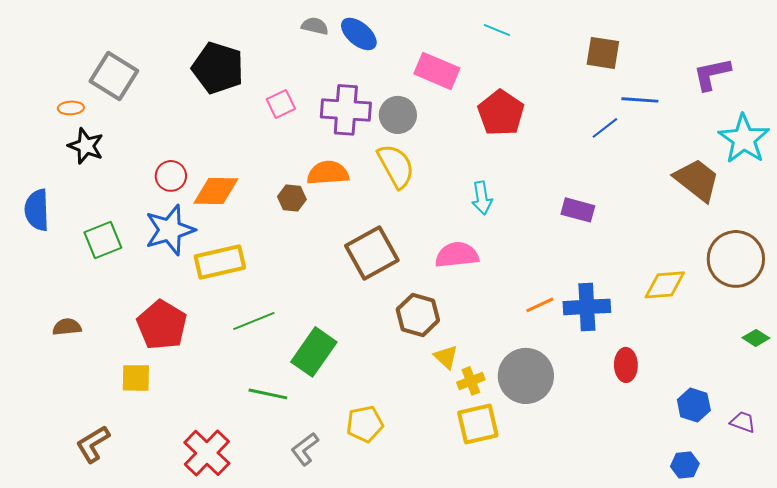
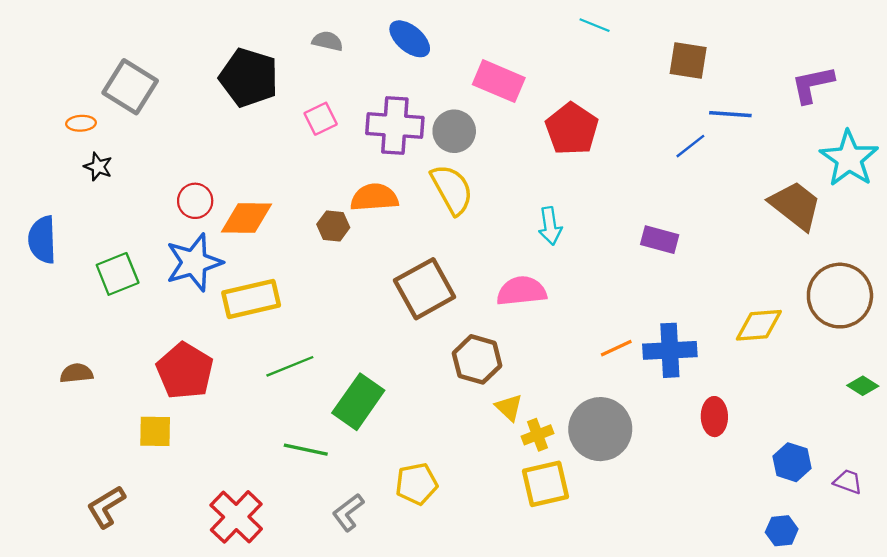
gray semicircle: (315, 26) -> (328, 41), moved
cyan line: (497, 30) -> (595, 25), moved
black star: (86, 146) -> (98, 167), size x0.7

